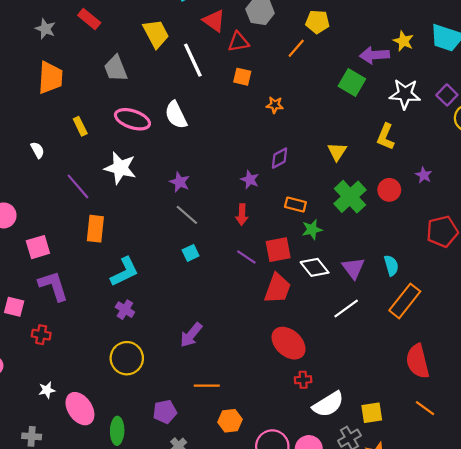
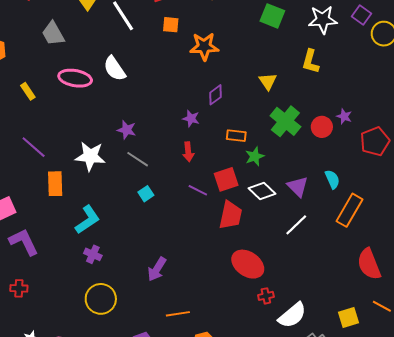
orange star: (275, 105) -> (204, 46), size x1.8
white star: (120, 168) -> (90, 156), moved
purple star: (424, 175) -> (344, 116), moved
red circle: (389, 190) -> (322, 127), moved
yellow square: (372, 413) -> (349, 318), moved

